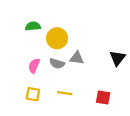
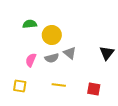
gray triangle: (77, 58) -> (70, 53), turned 32
gray semicircle: (57, 63) -> (52, 58), turned -32
yellow square: (33, 94) -> (20, 86), moved

